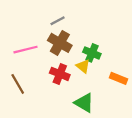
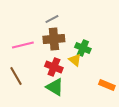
brown cross: (60, 43) -> (54, 39), turned -35
orange rectangle: (119, 78) -> (107, 85), moved
green triangle: (84, 103) -> (55, 87), moved

